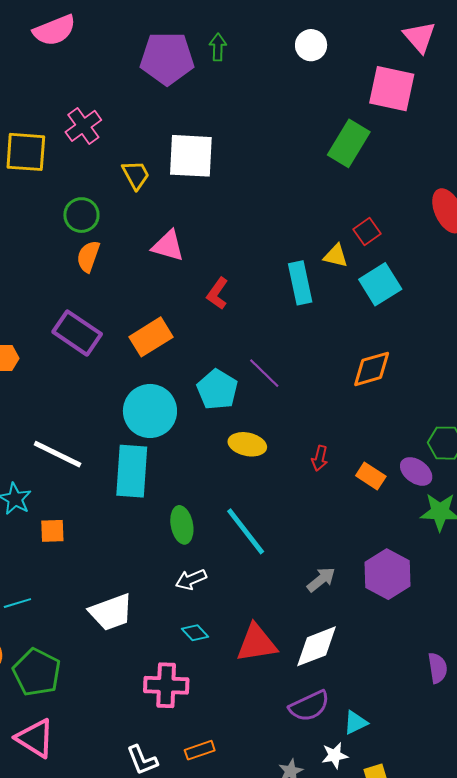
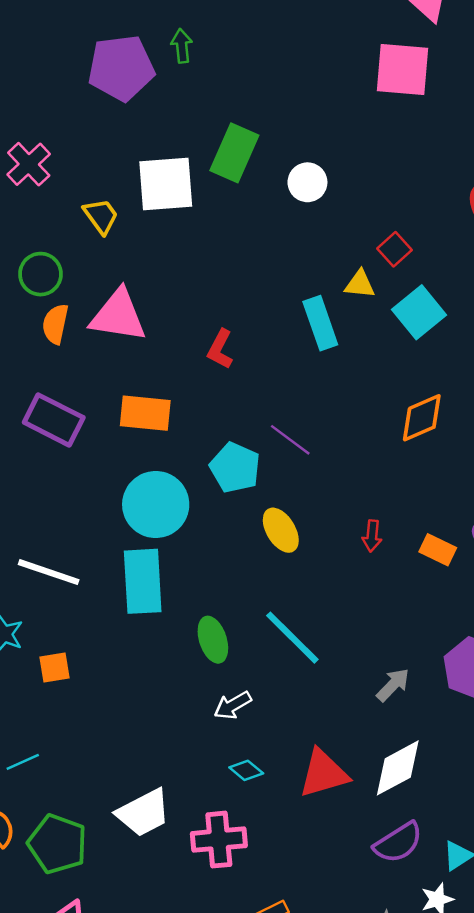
white circle: (311, 45) -> (307, 182), moved
green rectangle: (349, 143) -> (234, 153), moved
pink triangle: (168, 246) -> (118, 316), moved, size x1.4
orange rectangle: (151, 337) -> (145, 413), turned 45
yellow ellipse: (247, 444) -> (281, 530), turned 54
white trapezoid: (111, 612) -> (143, 813), moved

